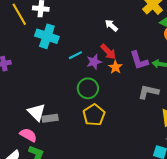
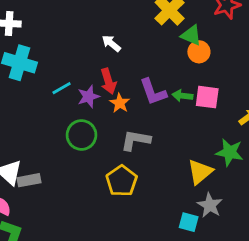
red arrow: (108, 52) -> (108, 81), turned 30
gray L-shape: (148, 92) -> (136, 140), moved
yellow pentagon: (94, 115) -> (122, 181), moved

